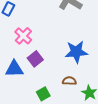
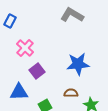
blue triangle: (14, 69) -> (19, 92), moved

